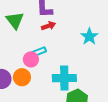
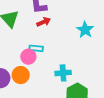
cyan rectangle: (39, 52) -> (36, 48), turned 32
cyan cross: (64, 78) -> (63, 73), size x0.7

